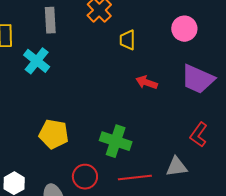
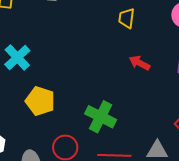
cyan cross: (37, 61) -> (17, 57), moved

